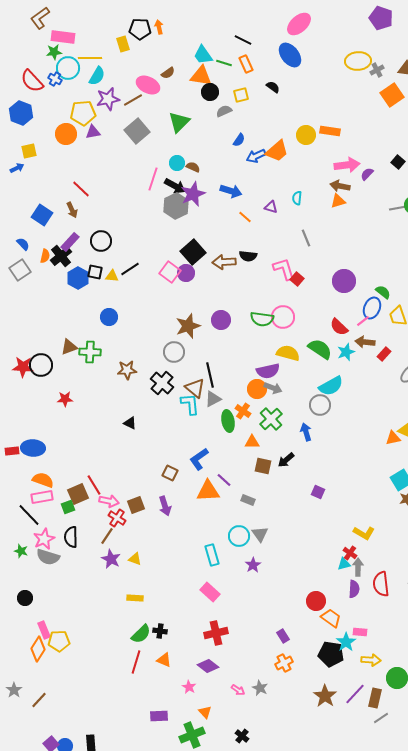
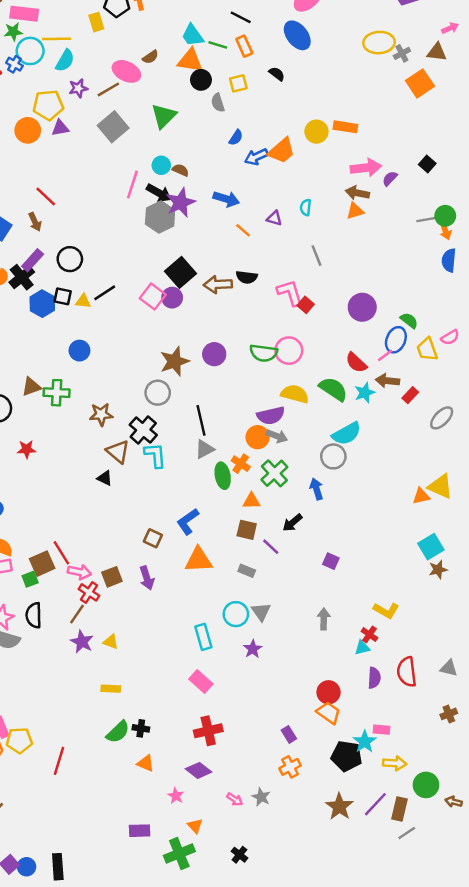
purple star: (108, 99) -> (78, 88), size x0.7
gray semicircle: (224, 111) -> (218, 103), turned -84
brown triangle: (195, 388) -> (118, 452), moved
cyan L-shape: (190, 404) -> (155, 455), moved
brown square: (263, 466) -> (247, 530), moved
purple line: (224, 480) -> (271, 547), moved
gray arrow: (358, 567) -> (324, 619), moved
orange trapezoid: (331, 618) -> (329, 713), moved
red line: (136, 662) -> (59, 761), moved

